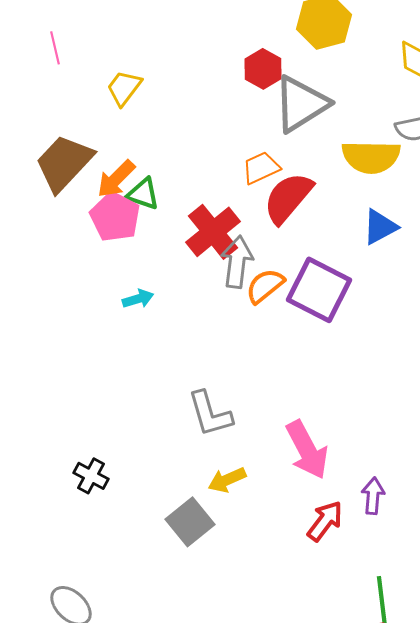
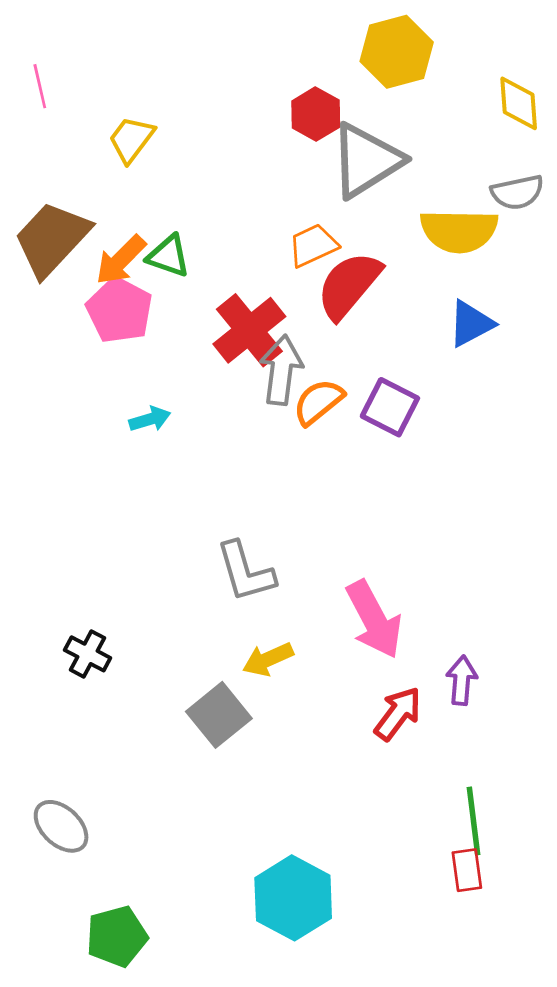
green triangle: (143, 194) -> (168, 256), moved
purple square: (319, 290) -> (390, 407), size x0.7

